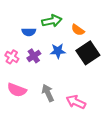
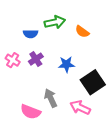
blue star: (58, 51) -> (66, 64), moved
black square: (88, 53) -> (93, 82), moved
pink semicircle: (17, 90) -> (31, 112), moved

